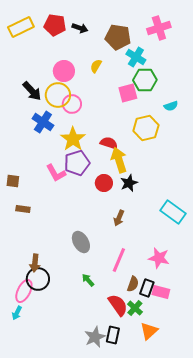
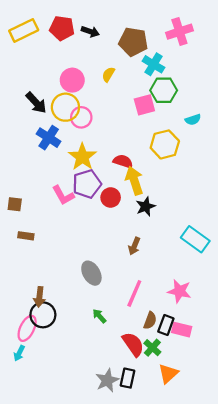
red circle: (104, 183) -> (111, 197), moved

